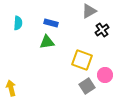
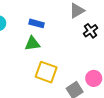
yellow square: (82, 60) -> (46, 72), moved

